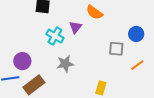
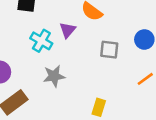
gray square: (116, 49) -> (109, 50), moved

